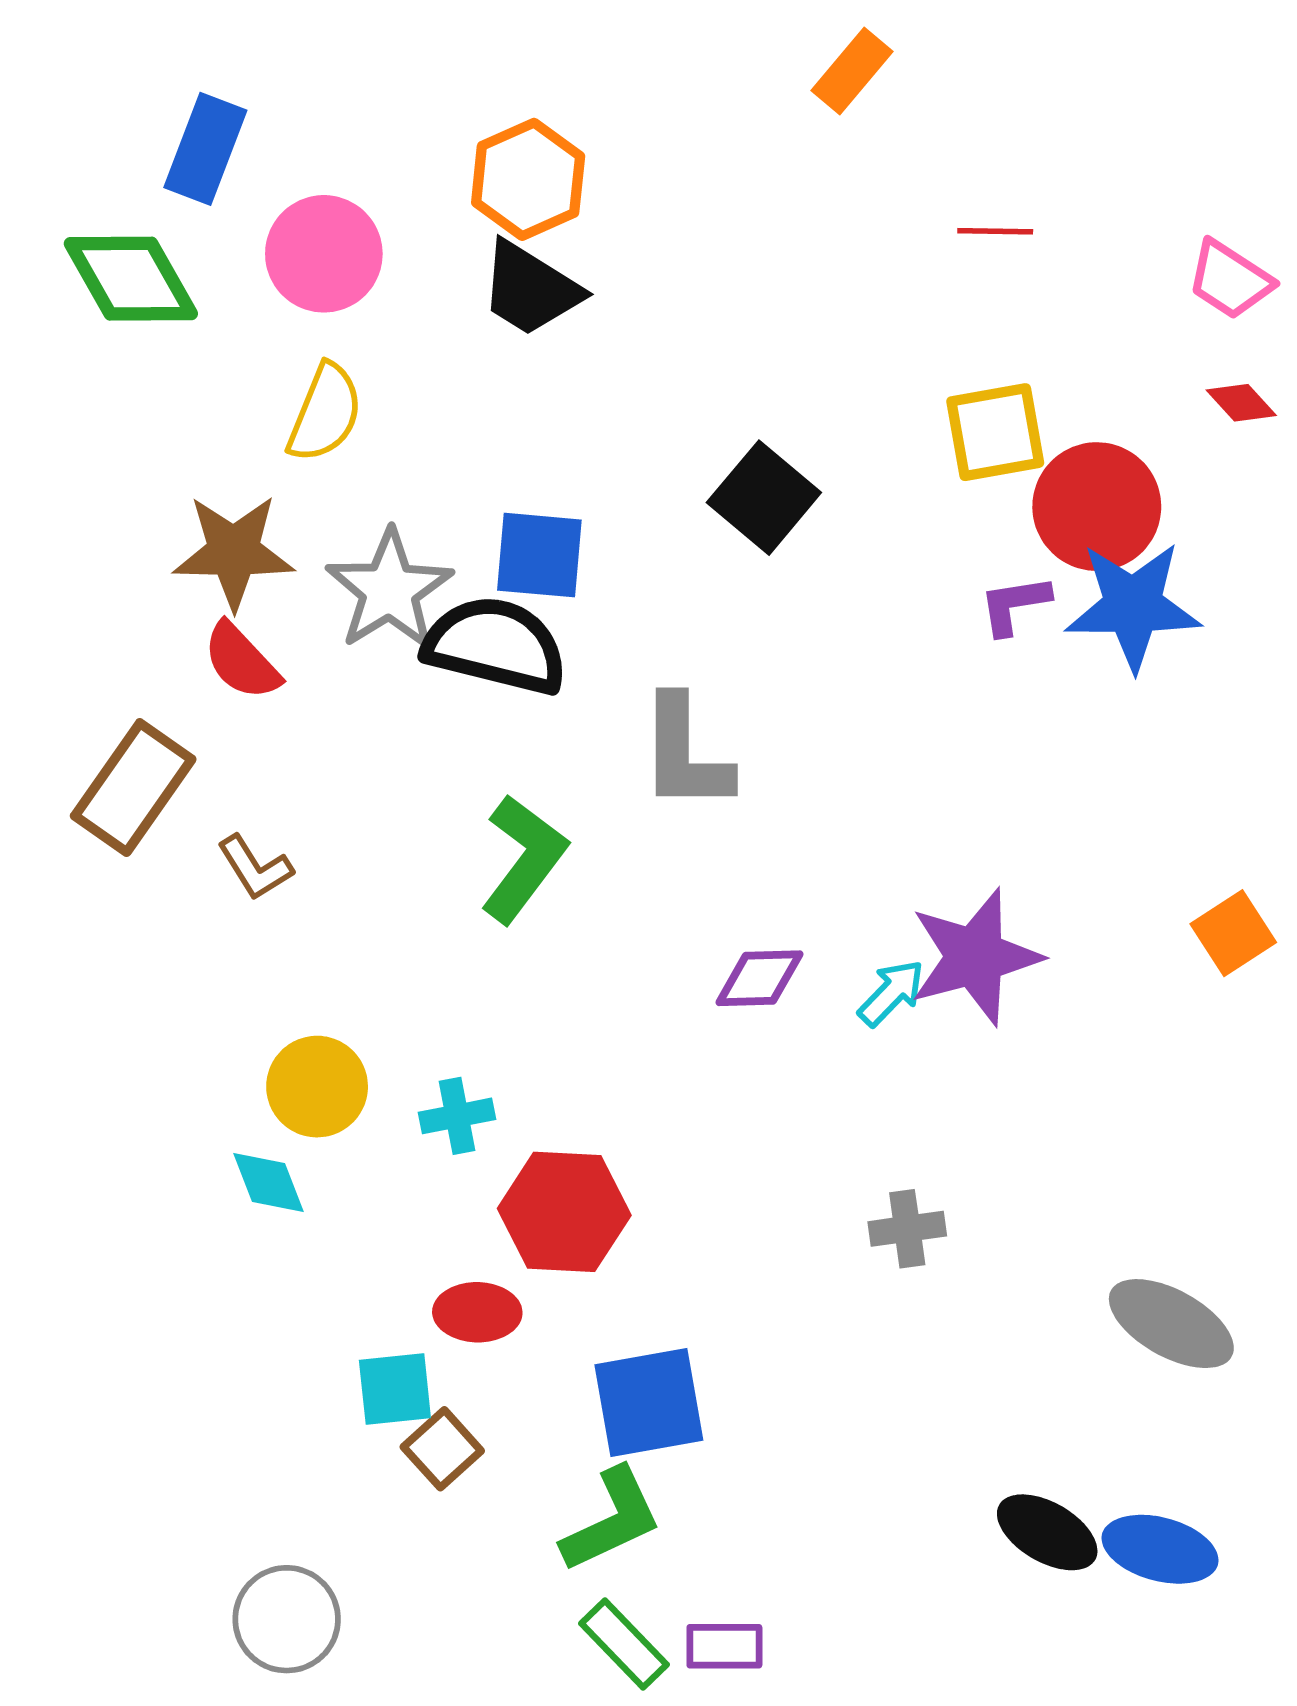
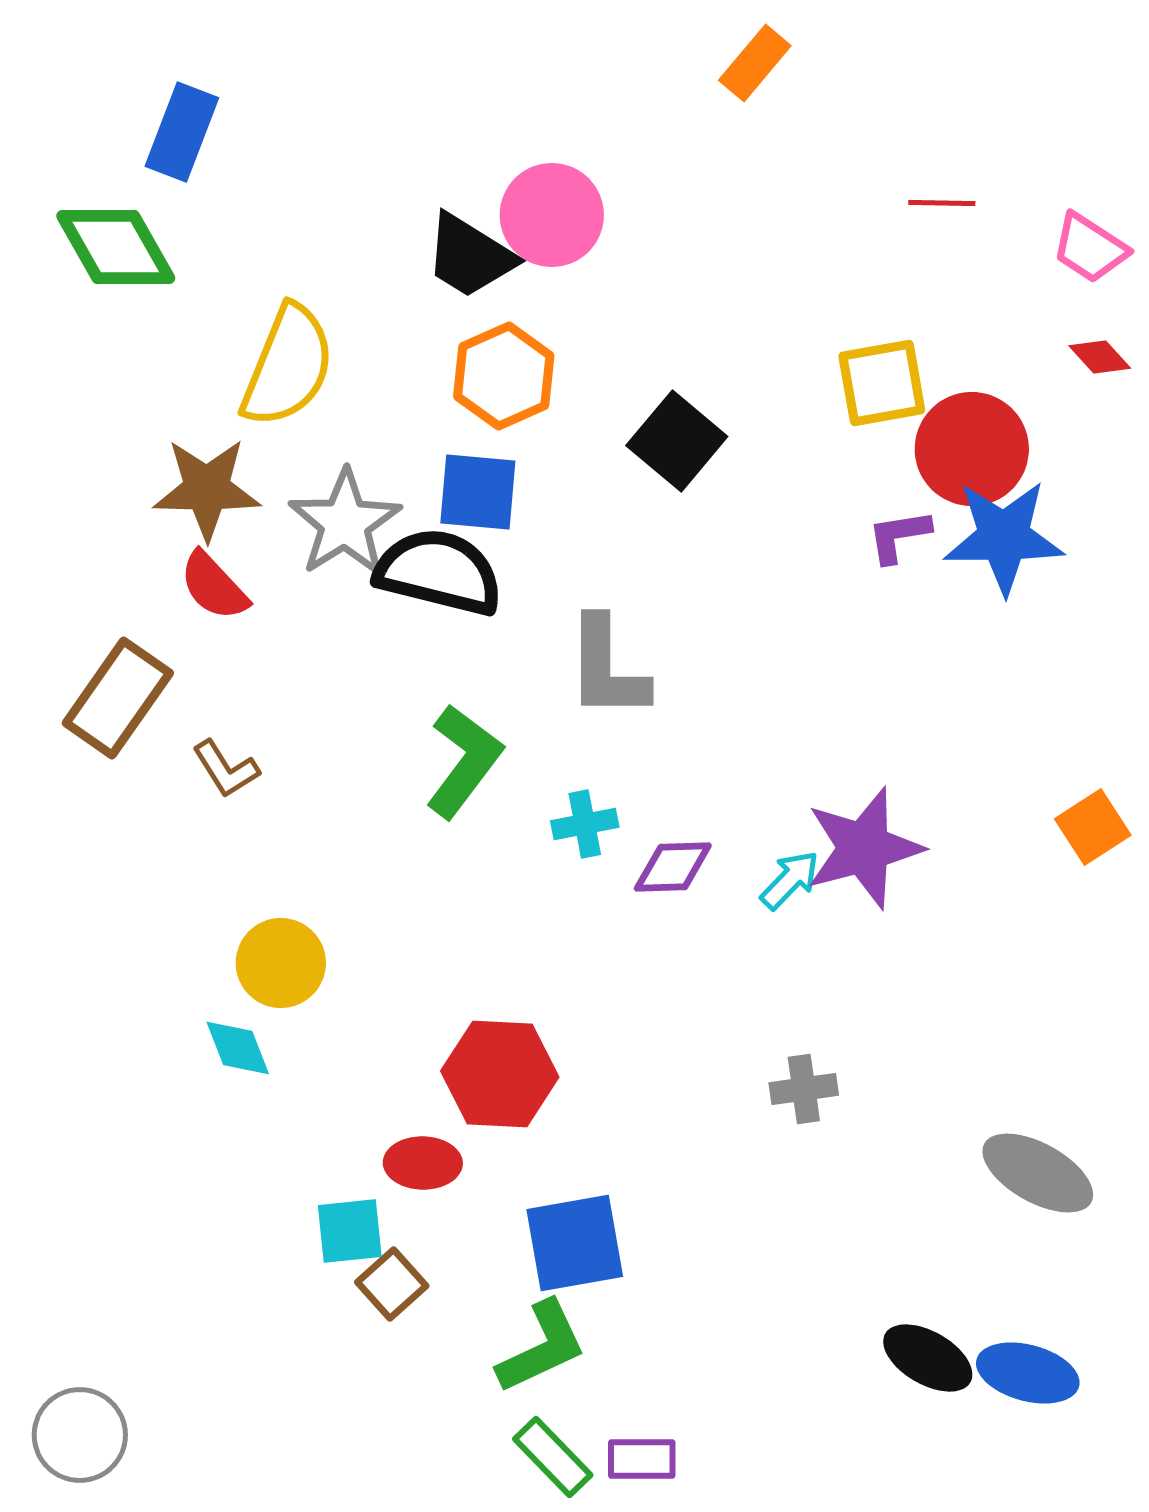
orange hexagon: (528, 179) -> (504, 376), moved
red line: (995, 231) -> (942, 203), moved
pink circle: (324, 254) -> (552, 215), moved
yellow semicircle: (325, 413) -> (288, 366), size x1.4
cyan cross: (457, 1116) -> (585, 824), moved
gray circle: (287, 1619) -> (80, 1435), moved

